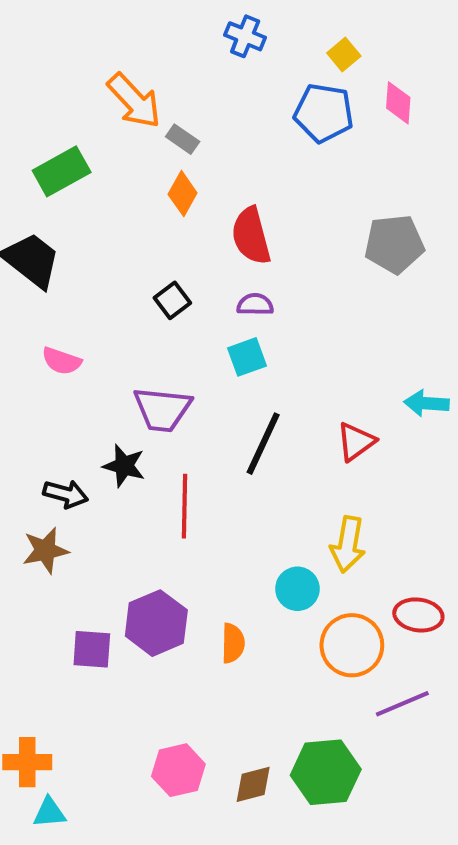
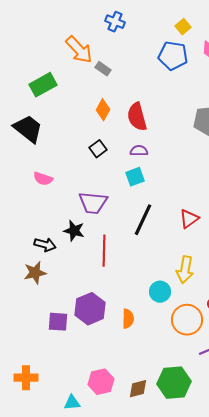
blue cross: (245, 36) -> (115, 22), moved
orange diamond: (183, 194) -> (103, 110), moved
cyan triangle: (49, 813) -> (72, 403), moved

